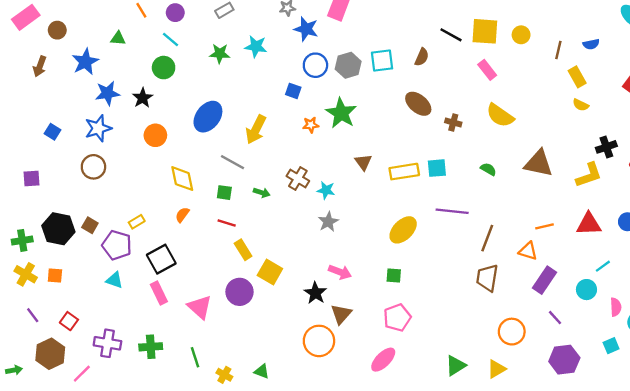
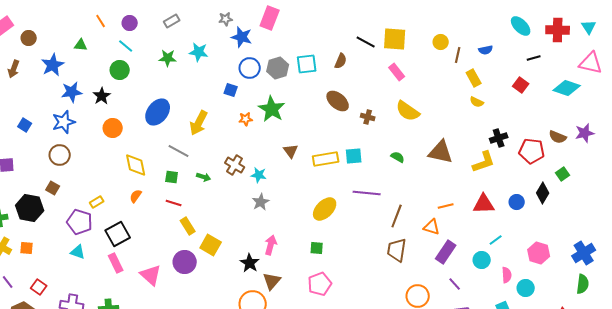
yellow circle: (521, 35) -> (441, 42), moved
brown square: (90, 225) -> (53, 188), moved
pink arrow: (340, 272) -> (271, 245), turned -96

